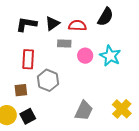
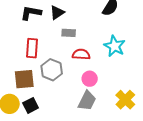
red semicircle: (77, 26) -> (81, 54), moved
pink circle: (85, 56) -> (90, 79), moved
brown square: (21, 90) -> (24, 79), size x1.5

